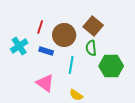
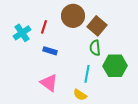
brown circle: (64, 35) -> (73, 16), moved
cyan cross: (19, 46) -> (22, 33), moved
cyan line: (71, 65) -> (87, 74), moved

